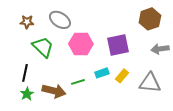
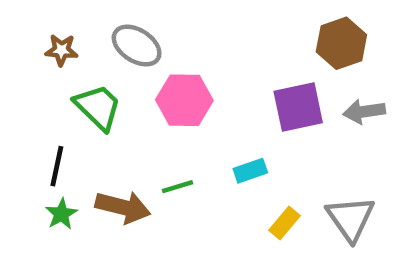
purple square: (118, 45) -> (298, 107), moved
cyan rectangle: (102, 73) -> (250, 171), moved
yellow rectangle: (122, 76) -> (284, 223), moved
gray triangle: (150, 83) -> (350, 218), moved, turned 50

